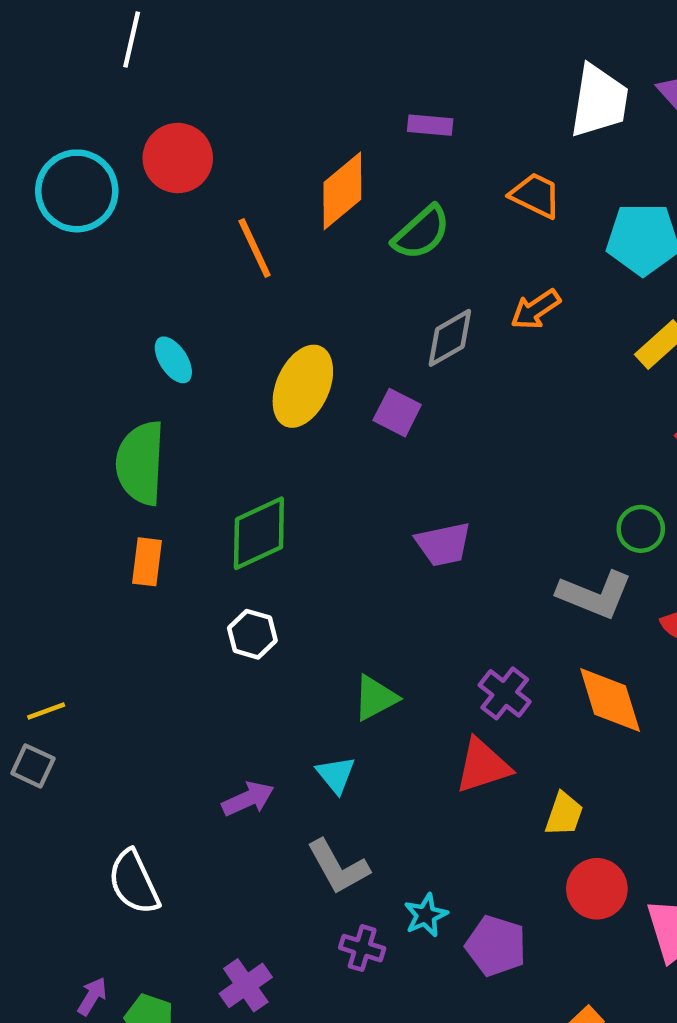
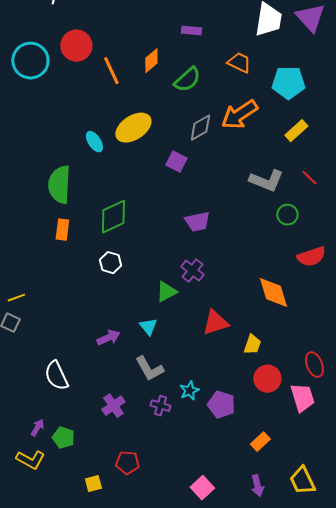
orange diamond: (342, 191) -> (151, 61), size x0.7
orange line: (255, 248) -> (111, 71), moved
orange arrow: (535, 309) -> (239, 115), size x1.6
cyan ellipse: (173, 360) -> (94, 142), moved
yellow ellipse: (303, 386) -> (133, 128), moved, turned 33
gray L-shape: (595, 595) -> (266, 181), moved
purple cross: (505, 693) -> (192, 271), moved
purple cross: (246, 985) -> (113, 406), moved

